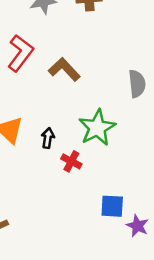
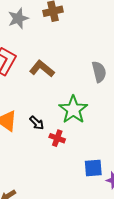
black arrow: (48, 138) -> (37, 123), turned 133

